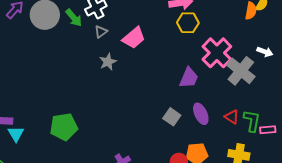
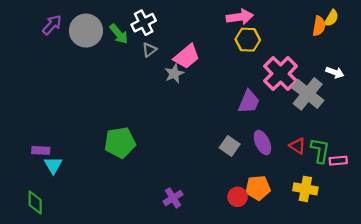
gray star: (108, 62) -> (174, 74), moved
green pentagon: (64, 127) -> (120, 143), moved

